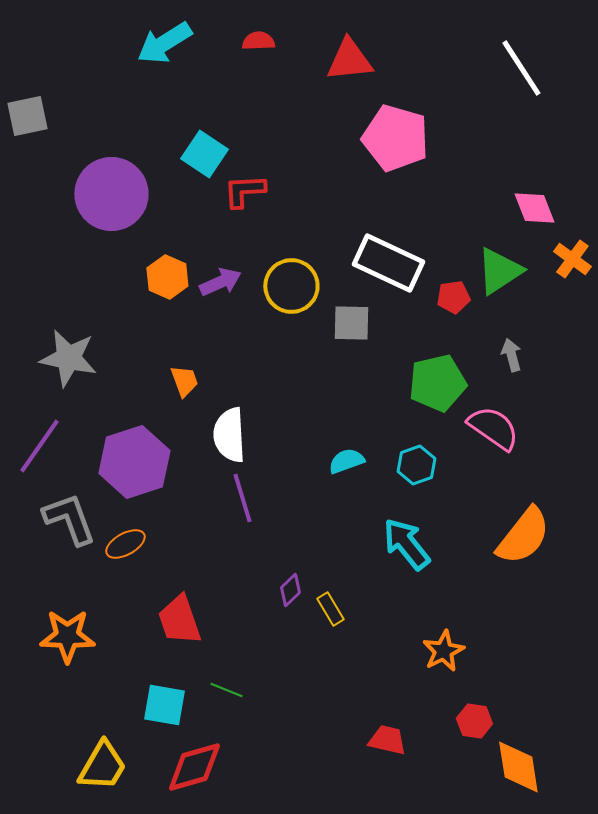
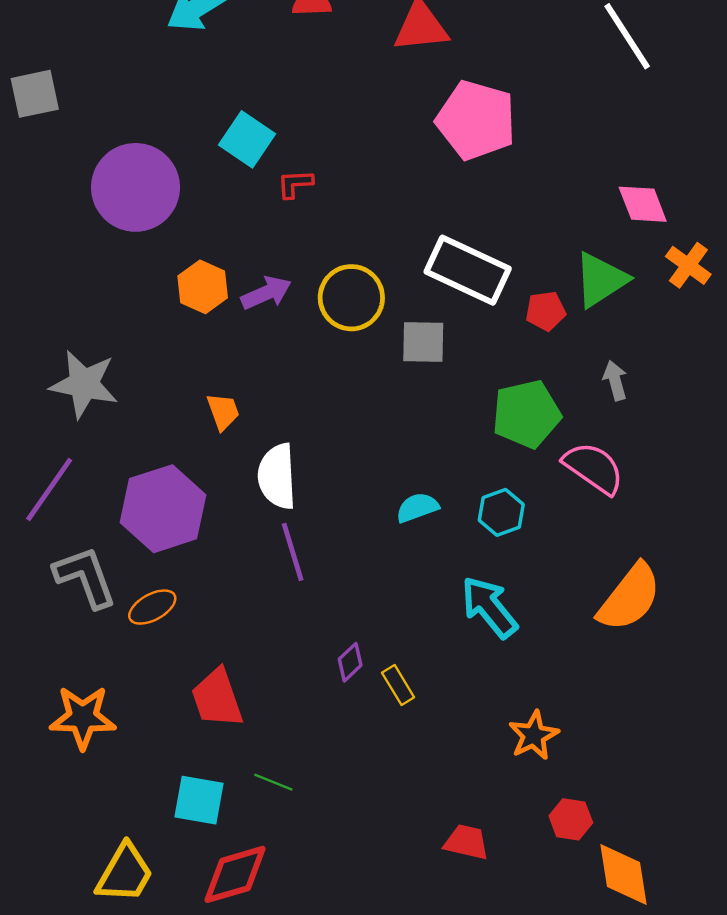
red L-shape: (244, 191) -> (295, 184), size x0.7

